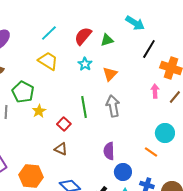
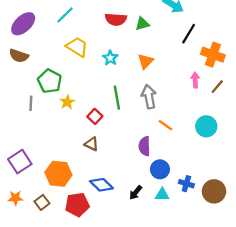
cyan line: (49, 33) -> (65, 15), moved
red semicircle: (83, 36) -> (116, 19), turned -126
cyan star: (85, 64) -> (110, 58), moved
orange line: (151, 152) -> (165, 125), moved

